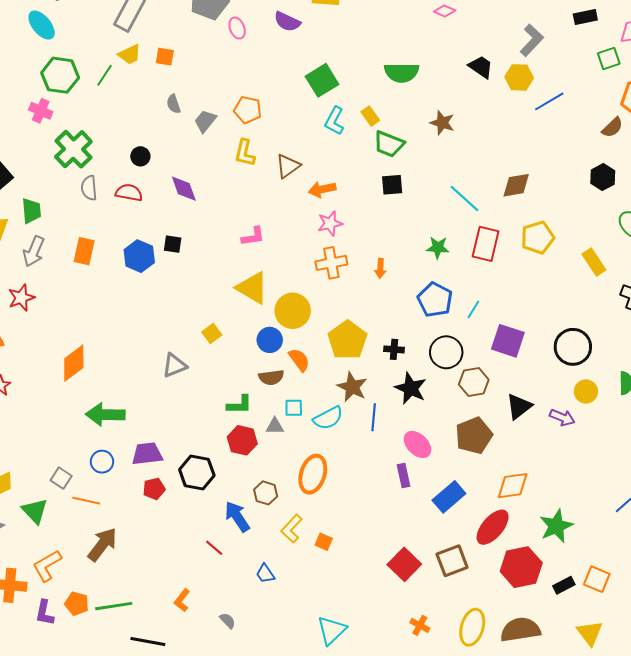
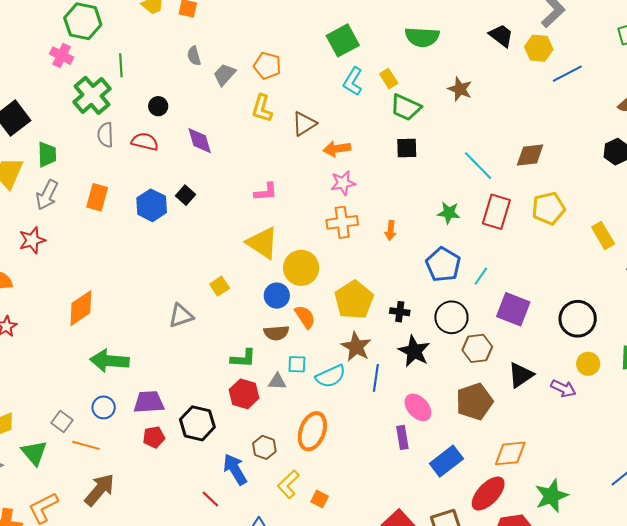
green line: (105, 75) -> (121, 65), moved, turned -40
black square: (173, 244) -> (185, 195), turned 30

